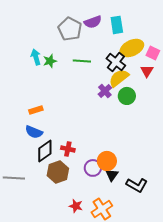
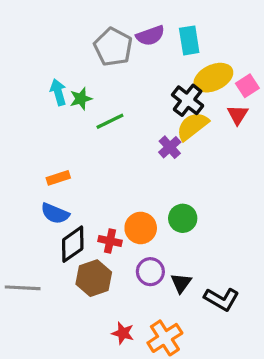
pink square: (153, 53) -> (247, 86), turned 32
green line: (82, 61) -> (110, 121), moved, turned -30
green circle: (127, 96) -> (183, 218), moved
orange circle: (107, 161) -> (141, 228), moved

